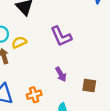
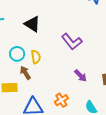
yellow semicircle: (19, 42) -> (36, 57), turned 120

